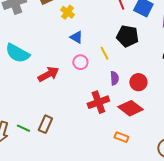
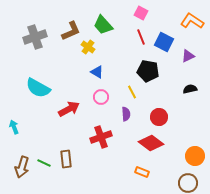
yellow line: (104, 53) -> (132, 92), moved
purple semicircle: (114, 78) -> (126, 114), moved
red cross: (98, 102) -> (101, 137), moved
brown rectangle: (45, 124) -> (66, 159), turned -30

